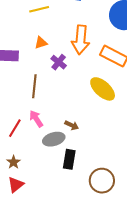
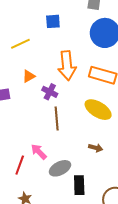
brown line: (34, 86) -> (57, 118), moved
brown arrow: (72, 125) -> (96, 148), moved

